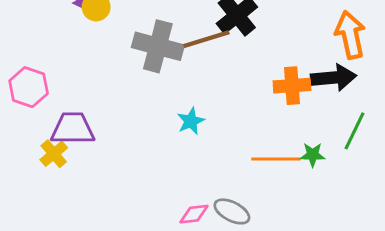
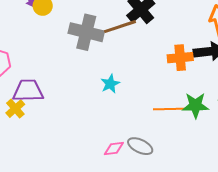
green star: (313, 155) -> (196, 105), size x1.5

